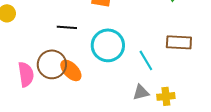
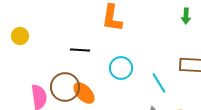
cyan circle: (108, 45) -> (121, 68), size x0.7

